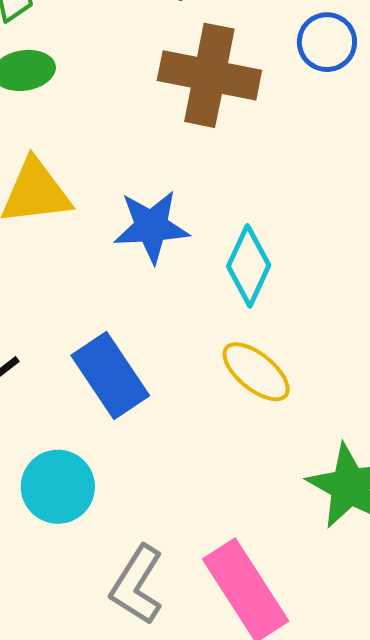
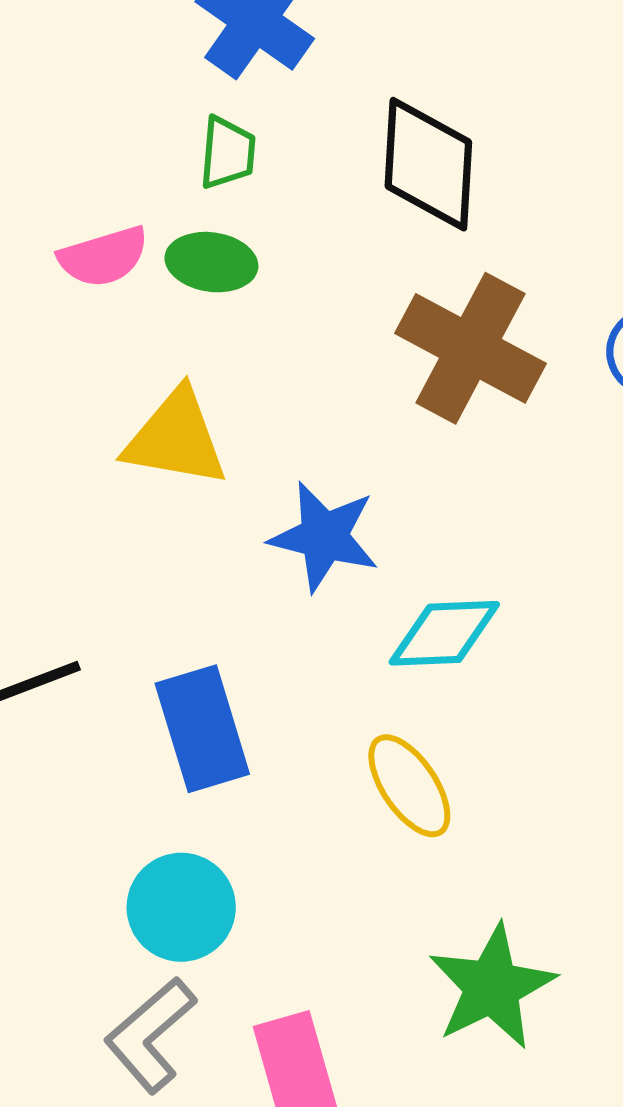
cyan diamond: (249, 266) -> (444, 633), turned 46
cyan circle: (58, 487) -> (181, 907), moved

